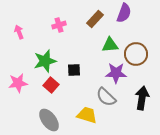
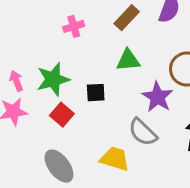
pink arrow: (19, 32) -> (16, 81), moved
green triangle: (110, 45) -> (128, 60), moved
purple star: (116, 73) -> (157, 97), turned 30

